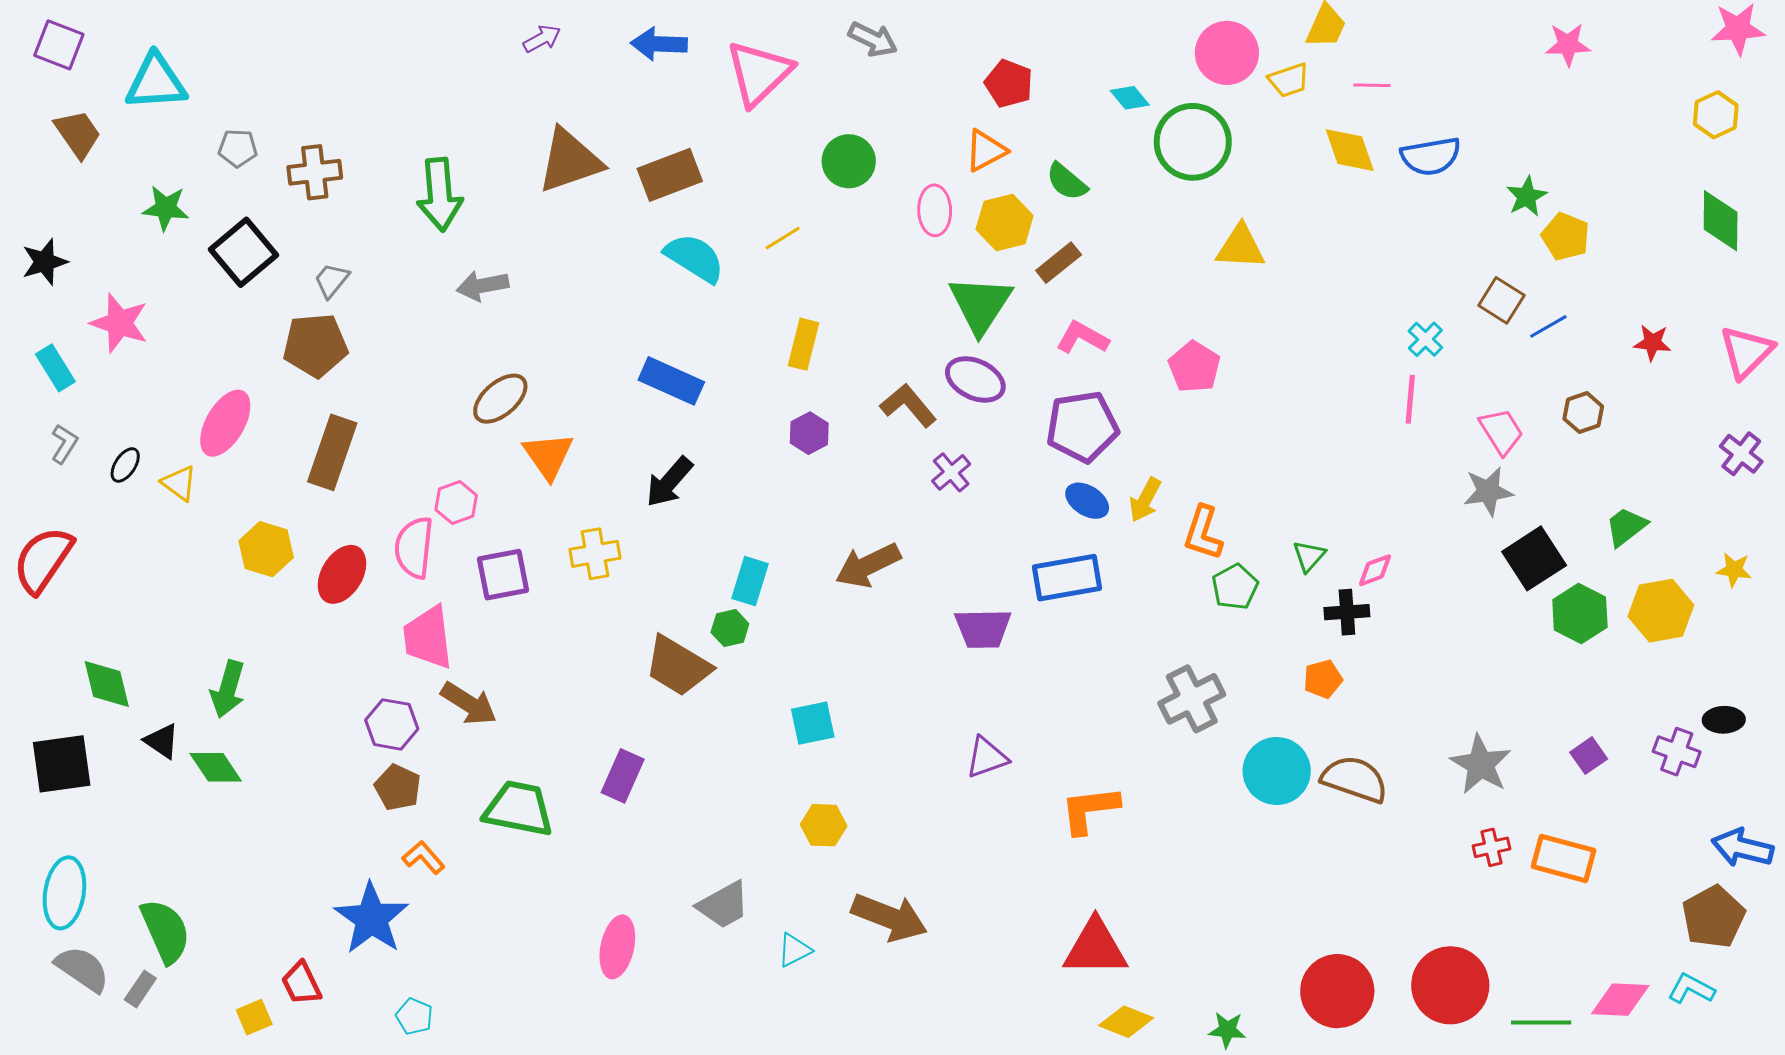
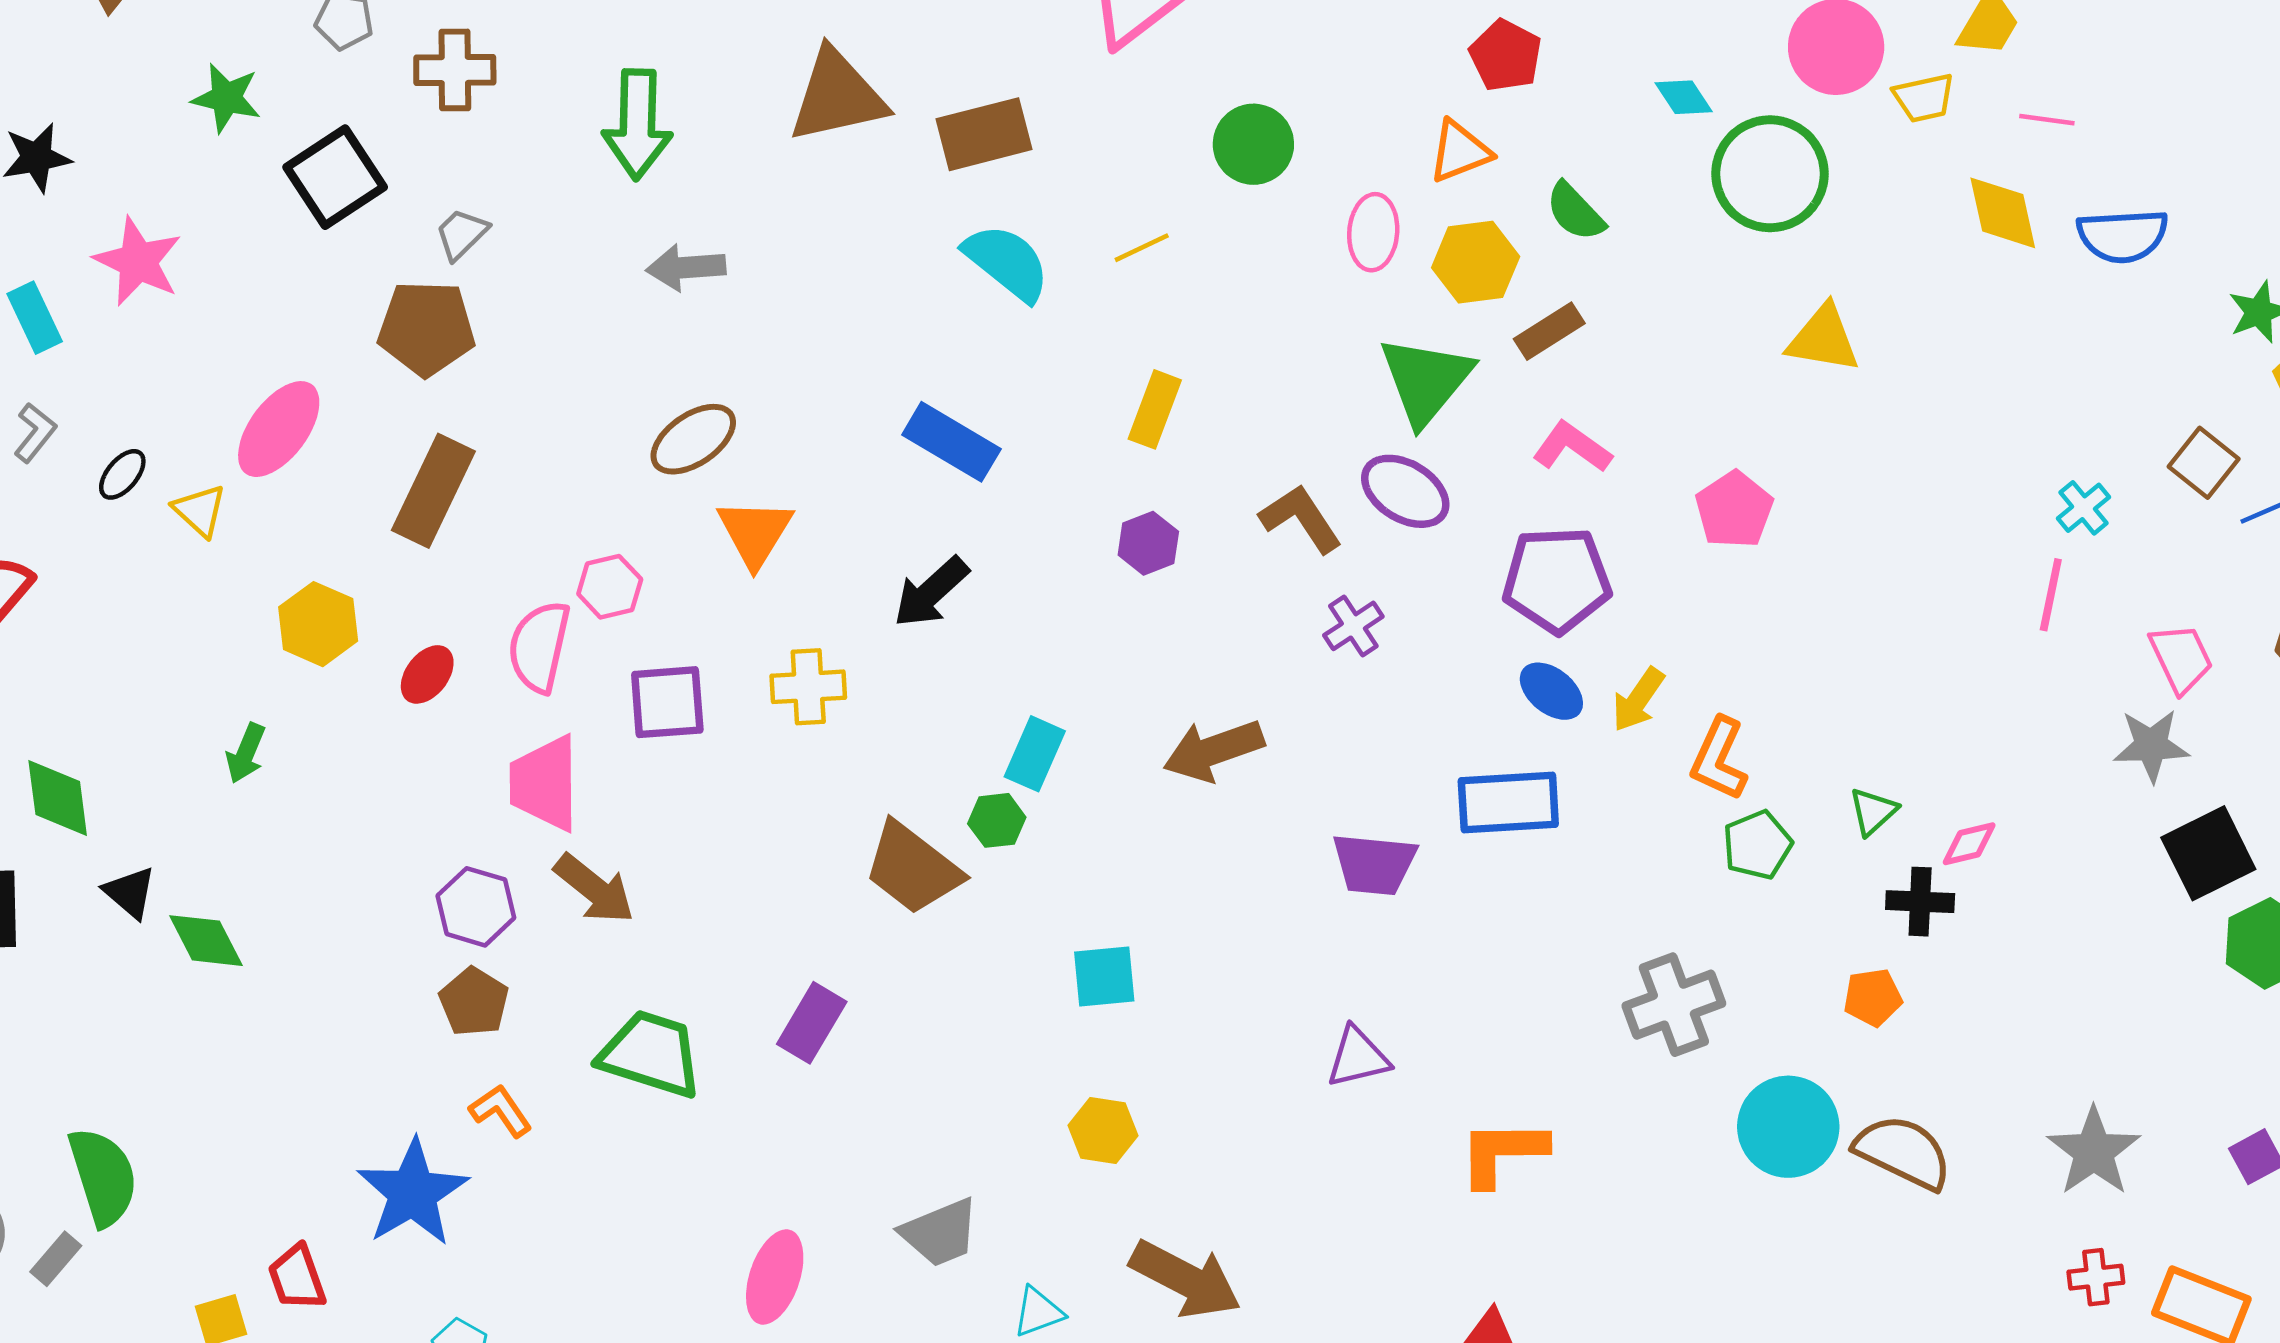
red ellipse: (342, 574) -> (427, 674), size x0.7
green arrow: (228, 689) -> (246, 753), moved, size x0.7

